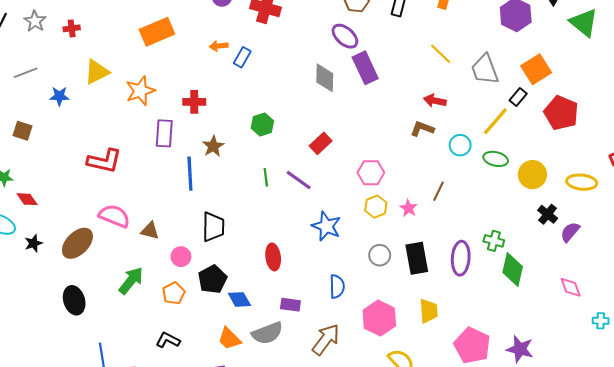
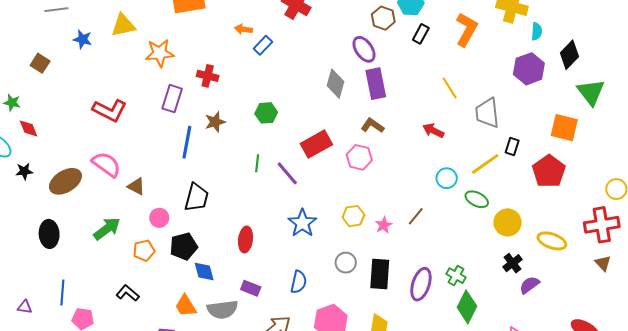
orange square: (536, 69) -> (564, 128), moved, turned 32
black rectangle: (518, 97) -> (512, 147), turned -36
brown L-shape: (422, 129) -> (372, 126), moved
red rectangle: (321, 143) -> (316, 144), size x1.4
pink hexagon: (371, 173) -> (359, 157), moved

